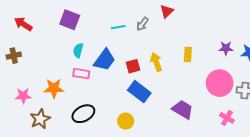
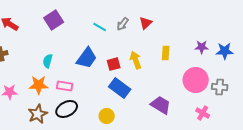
red triangle: (167, 11) -> (146, 23), moved
purple square: (70, 20) -> (54, 20), turned 36
cyan line: (118, 27) -> (100, 27), turned 40
cyan semicircle: (78, 50) -> (48, 61), moved
pink rectangle: (81, 74) -> (65, 86), moved
brown star: (40, 119) -> (38, 114), moved

